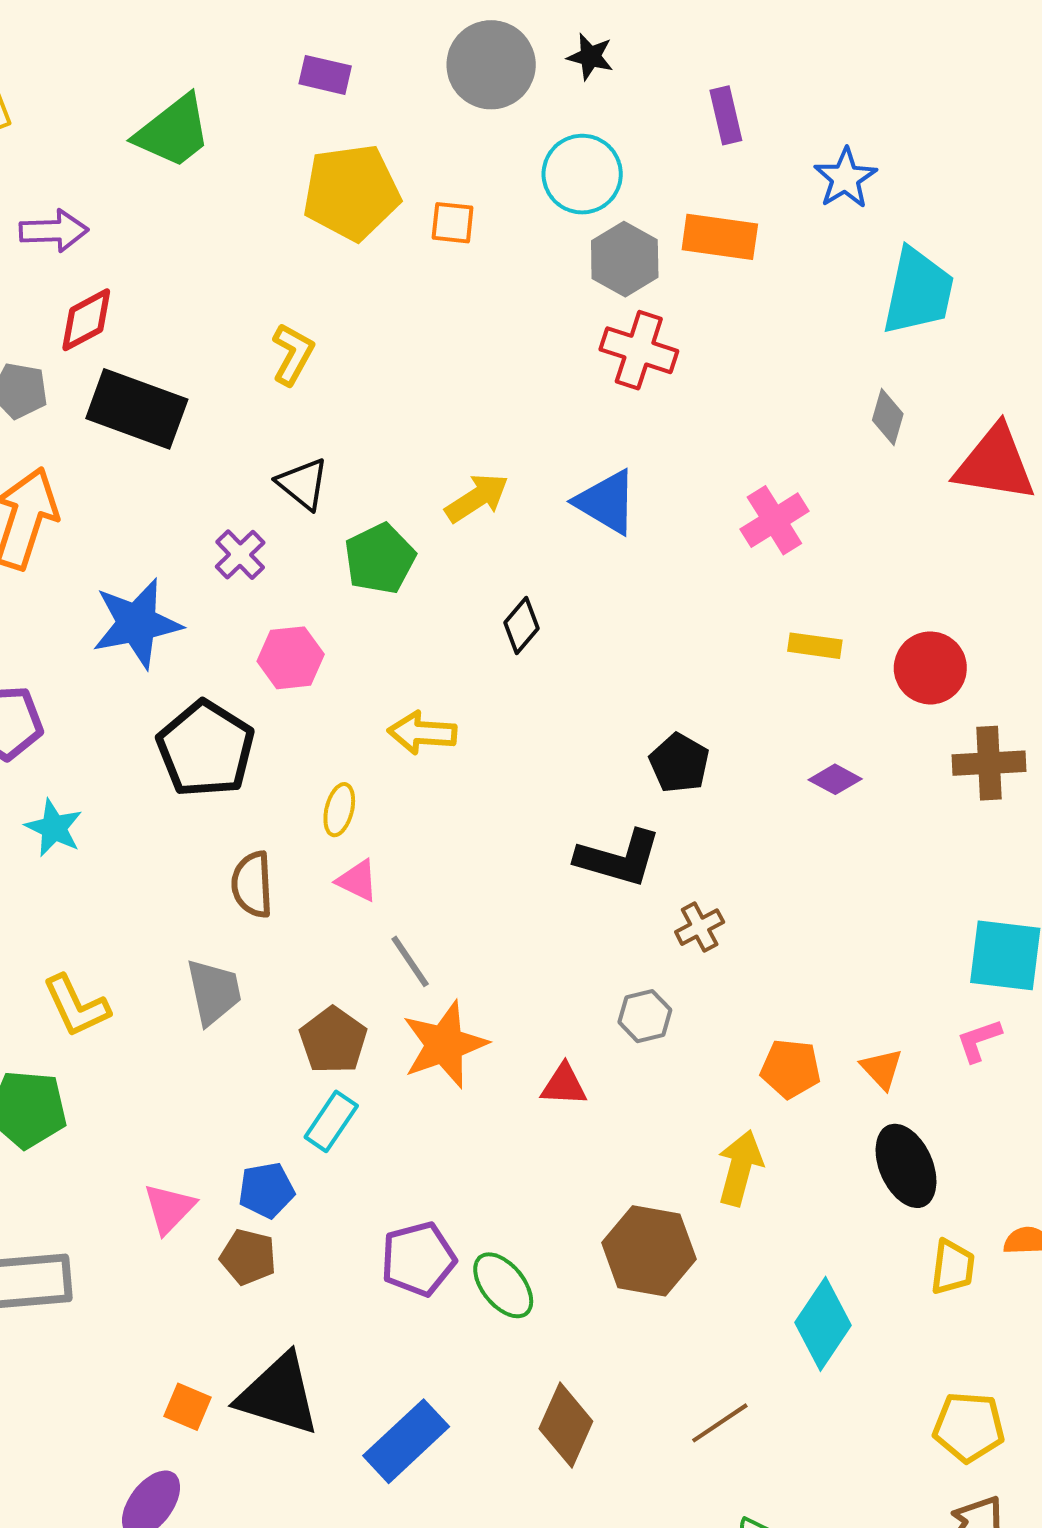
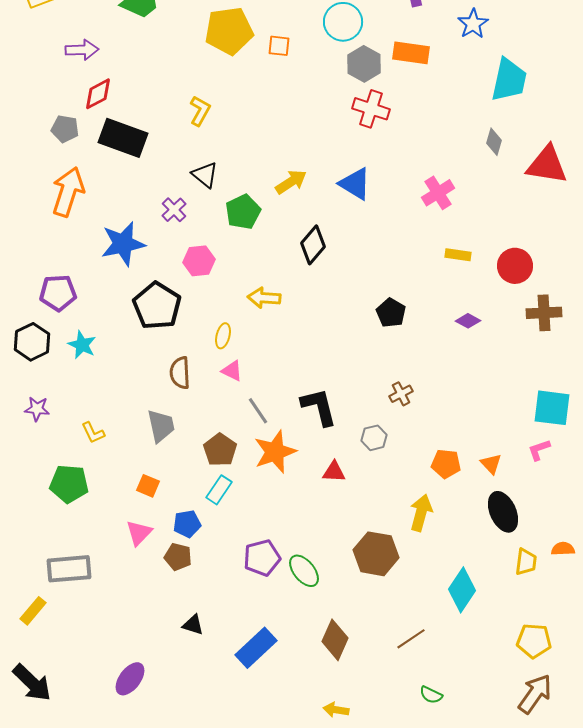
black diamond: (521, 625) -> (313, 245), size x1.4
black L-shape: (619, 858) -> (319, 407), moved, turned -120
yellow L-shape: (76, 1006) -> (93, 433), size x0.7
black triangle: (279, 1395) -> (193, 625), size x0.5
orange square: (187, 1407) -> (148, 486), moved

